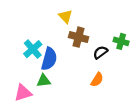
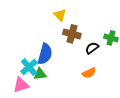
cyan cross: (33, 49) -> (29, 67), moved
orange semicircle: (97, 80) -> (89, 73), turned 32

